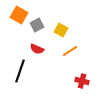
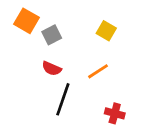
yellow square: (61, 30) -> (106, 31), moved
black line: (20, 71) -> (63, 99), moved

